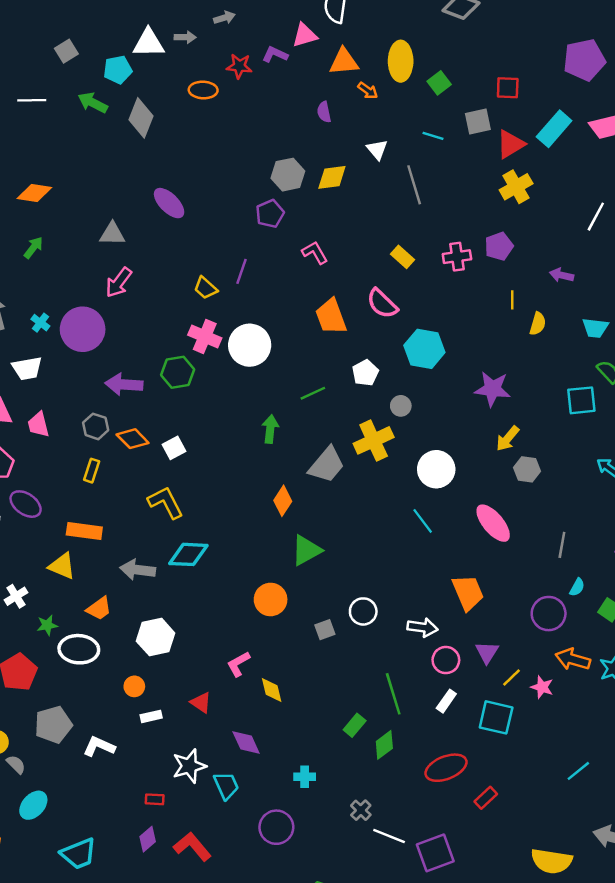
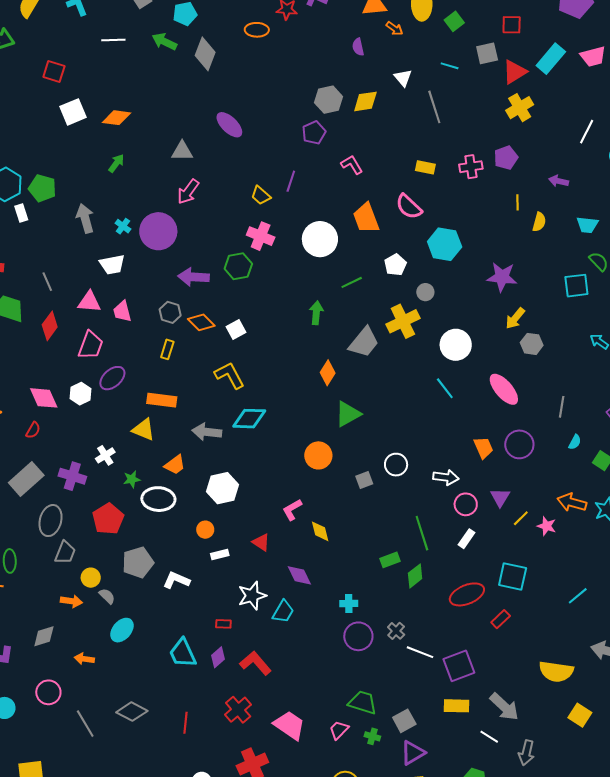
yellow rectangle: (403, 257) -> (425, 167), turned -30
white circle: (250, 345) -> (320, 239), moved
purple ellipse: (26, 504) -> (112, 378), turned -76
orange trapezoid: (468, 592) -> (483, 448), size x0.7
purple circle: (549, 614) -> (519, 444), moved
cyan square: (496, 717) -> (513, 576), moved
green rectangle: (355, 725) -> (390, 560), turned 30
cyan trapezoid: (226, 786) -> (283, 612), turned 55
purple circle: (276, 827) -> (358, 636), moved
cyan trapezoid: (79, 854) -> (183, 653), moved, turned 88

